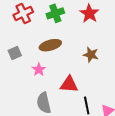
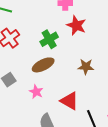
green cross: (55, 13) -> (49, 39), moved
red triangle: (69, 84) -> (69, 101), turned 36

